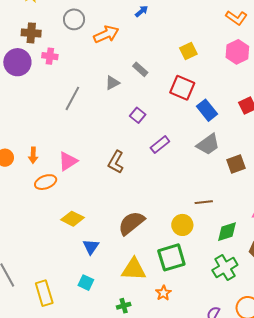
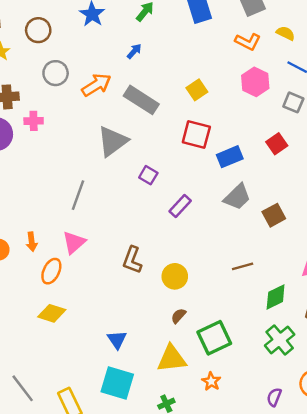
gray rectangle: (140, 69) -> (141, 100), moved, size x1.8
gray triangle: (112, 83) -> (113, 141), size x1.8
gray line: (72, 98) -> (78, 195), moved
blue rectangle: (207, 110) -> (230, 157), turned -65
brown L-shape: (116, 162) -> (132, 260), moved
orange ellipse: (46, 182) -> (51, 271), turned -35
yellow diamond: (73, 219) -> (52, 313), moved
brown semicircle: (131, 223) -> (178, 316), moved, size x0.5
yellow circle: (182, 225) -> (175, 276), moved
cyan square: (86, 283) -> (117, 383), size x1.8

